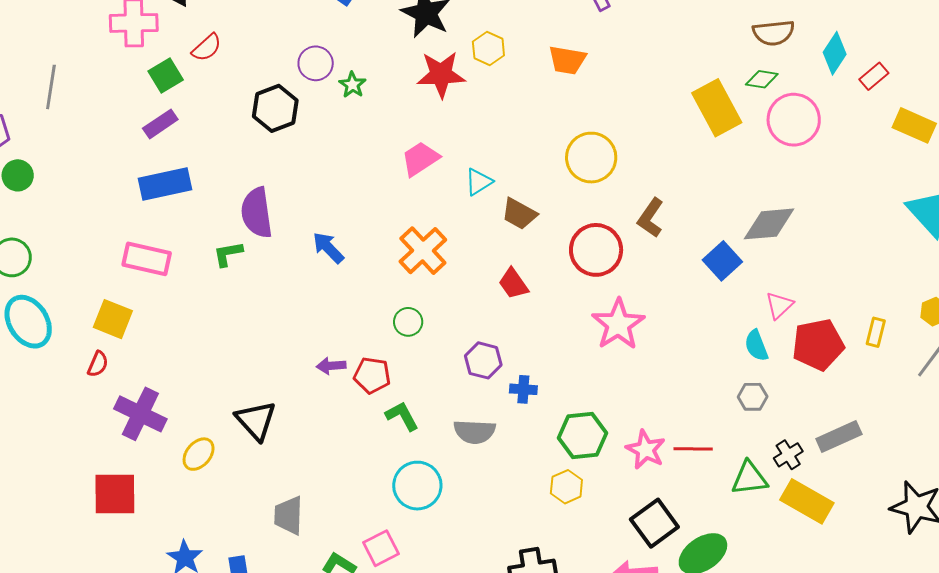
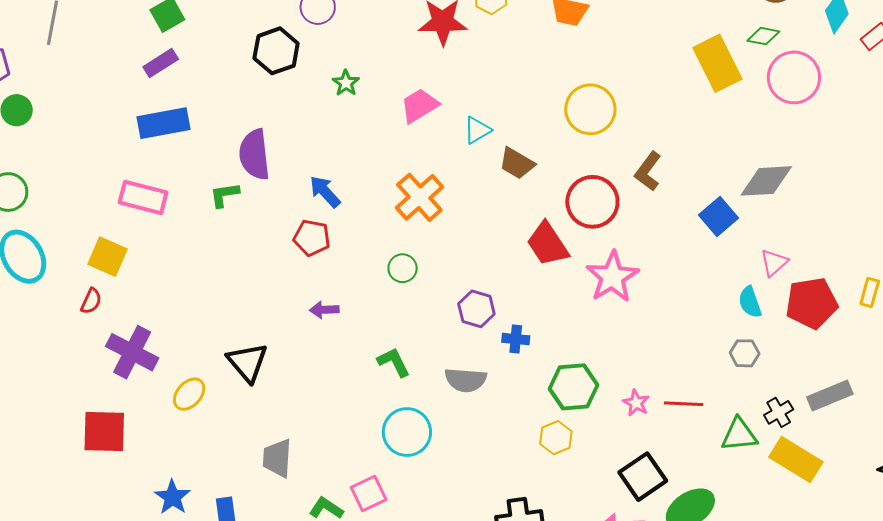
green star: (352, 85) -> (346, 83), moved
red trapezoid: (513, 284) -> (548, 244), moved, size x1.4
red pentagon: (372, 375) -> (312, 238), moved
pink star: (646, 450) -> (636, 403), size x0.7

